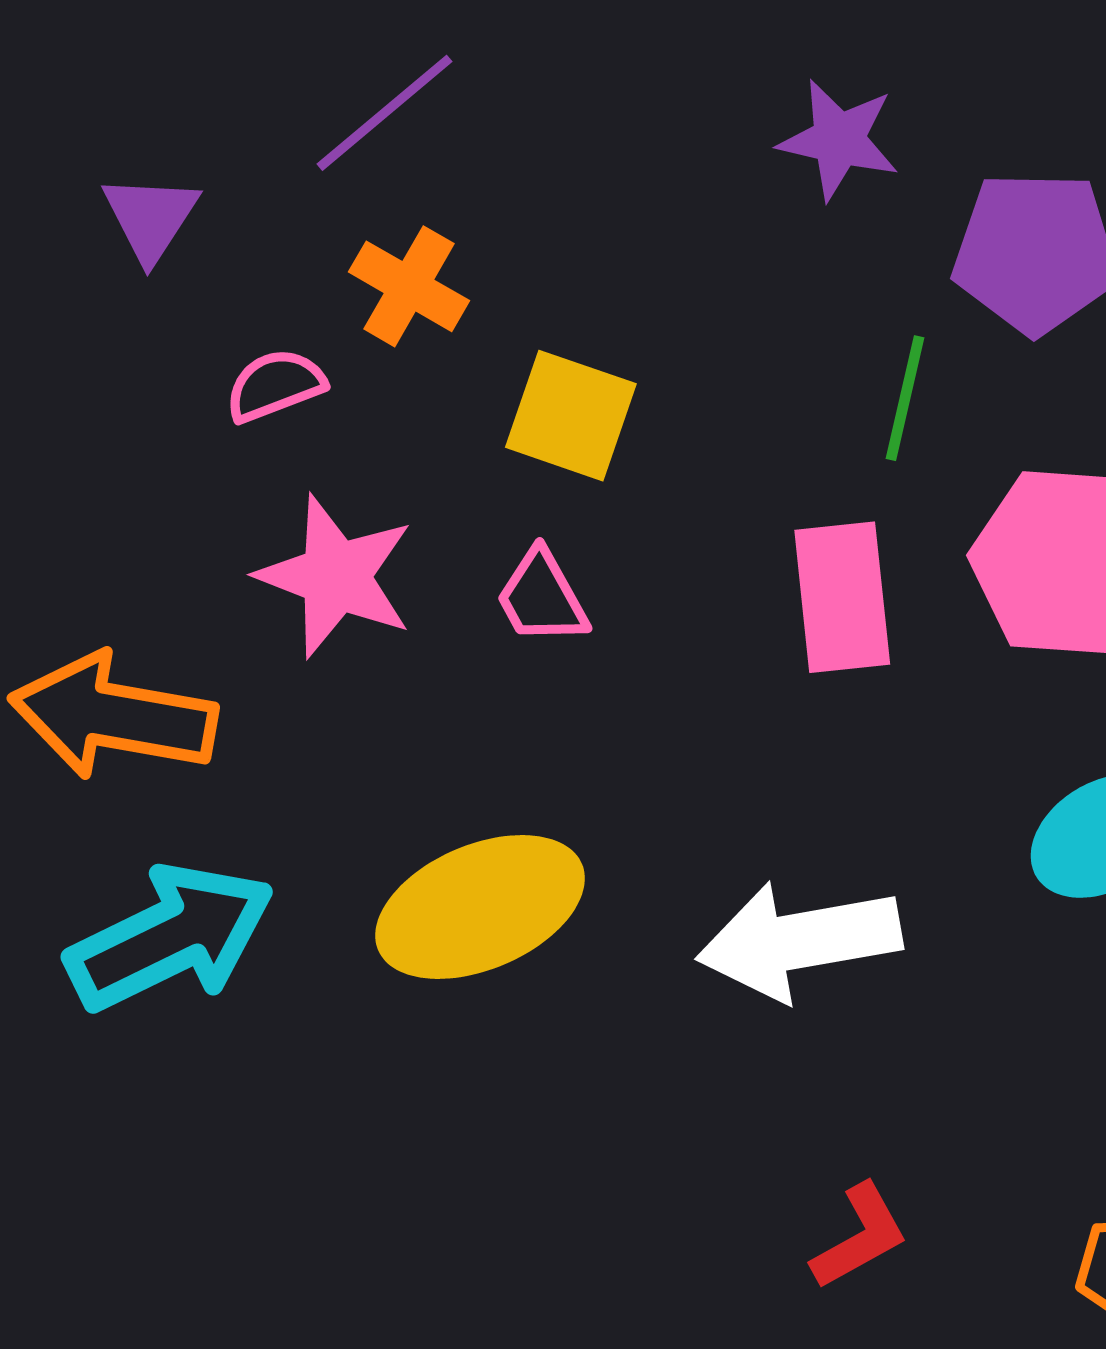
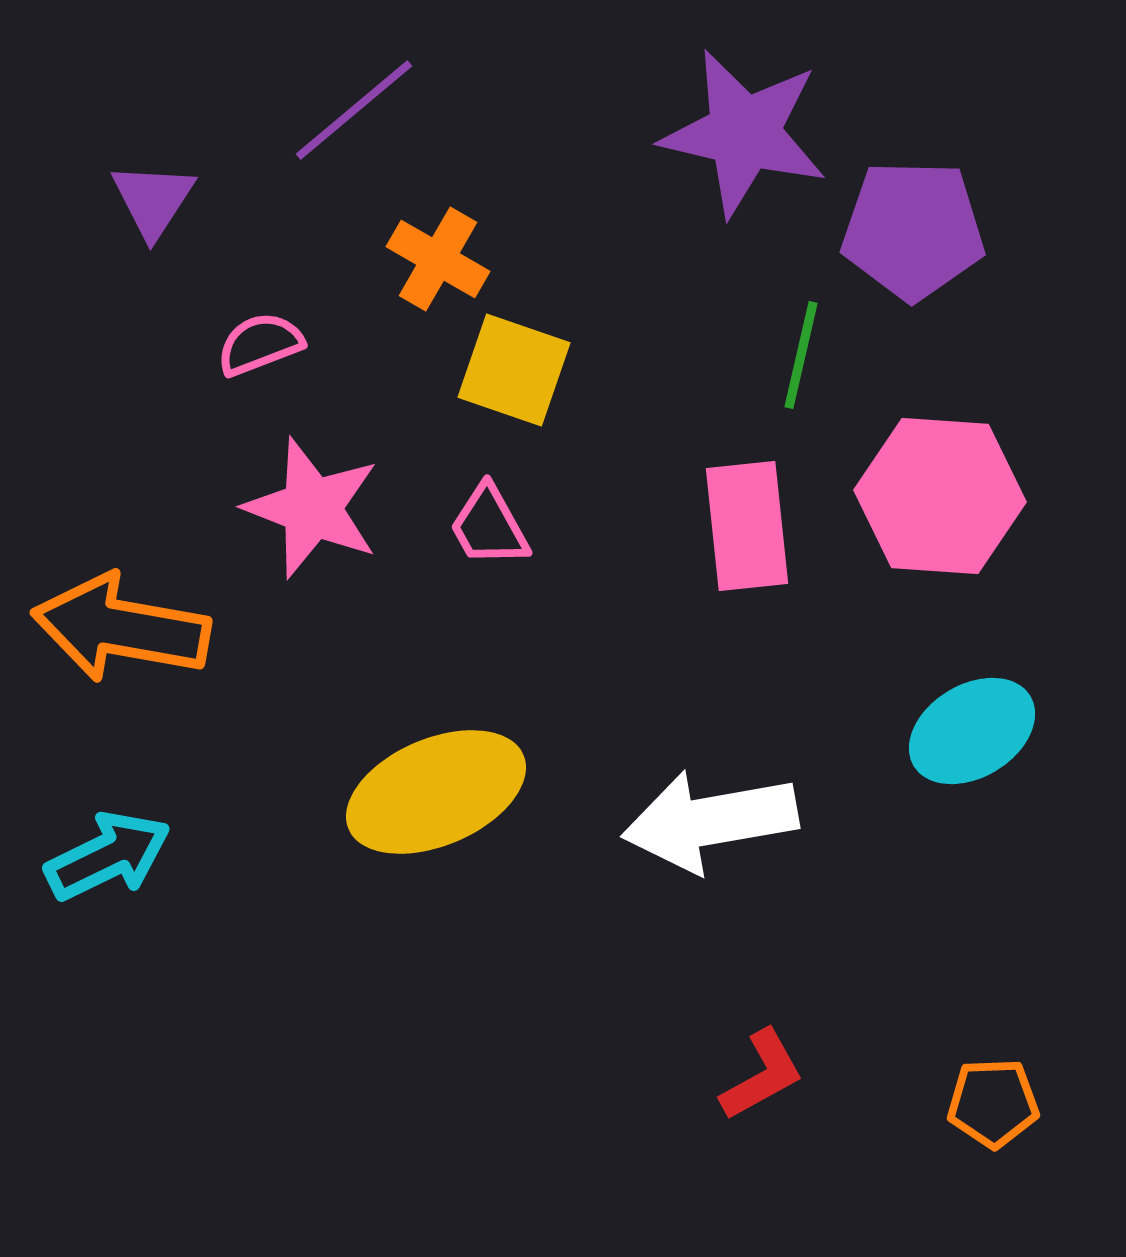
purple star: (839, 140) -> (744, 133), size x1.6
orange cross: (409, 286) -> (438, 259), moved
cyan arrow: (170, 937) -> (108, 856), moved, size x0.7

